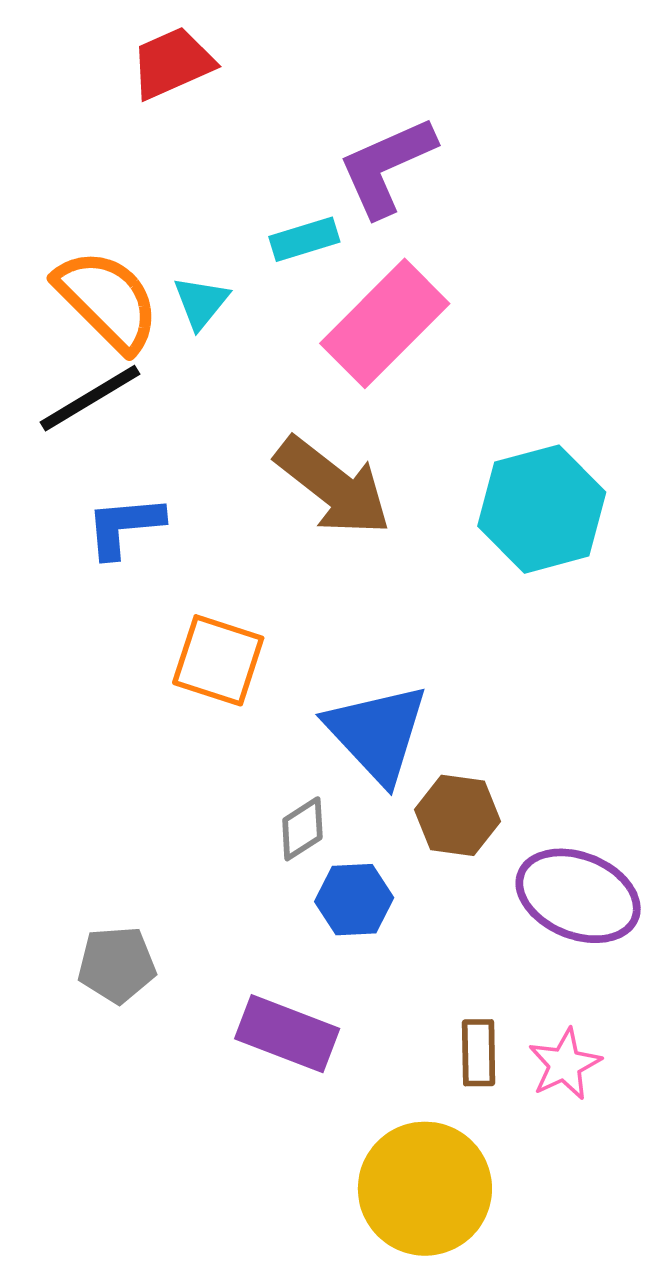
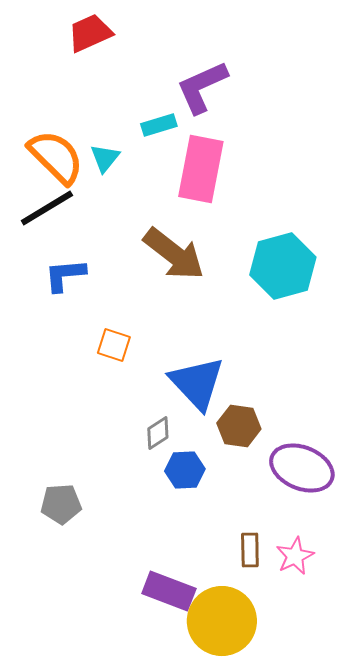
pink rectangle: (385, 323) -> (201, 169), turned -34
orange square: (218, 660) -> (114, 345), size x0.7
purple rectangle: (287, 1034) -> (169, 591), moved

